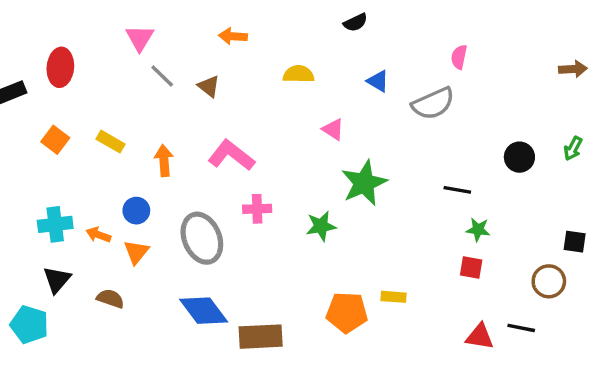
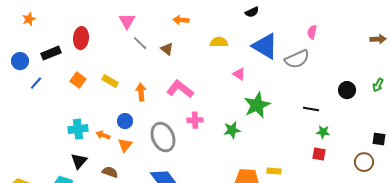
blue triangle: (378, 81) -> (265, 46), size x2.0

